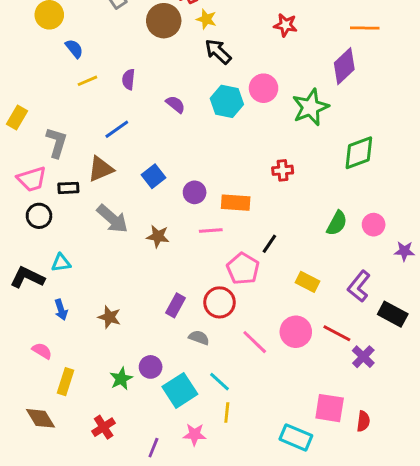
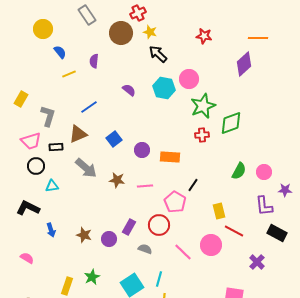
purple semicircle: (129, 79) -> (94, 61), moved
green star: (310, 107) -> (203, 106), moved
green diamond: (359, 153) -> (231, 123), moved
pink line: (211, 231) -> (145, 186), moved
cyan triangle: (61, 263) -> (52, 186), moved
yellow rectangle: (308, 282) -> (219, 211), turned 49
purple L-shape: (359, 286) -> (264, 206), moved, turned -45
red line: (337, 333) -> (234, 231), moved
pink semicircle: (42, 351) -> (27, 258), moved
purple circle: (151, 367) -> (109, 239), moved
yellow rectangle: (65, 382) -> (67, 286), moved
cyan line: (219, 382) -> (159, 279), turned 63

